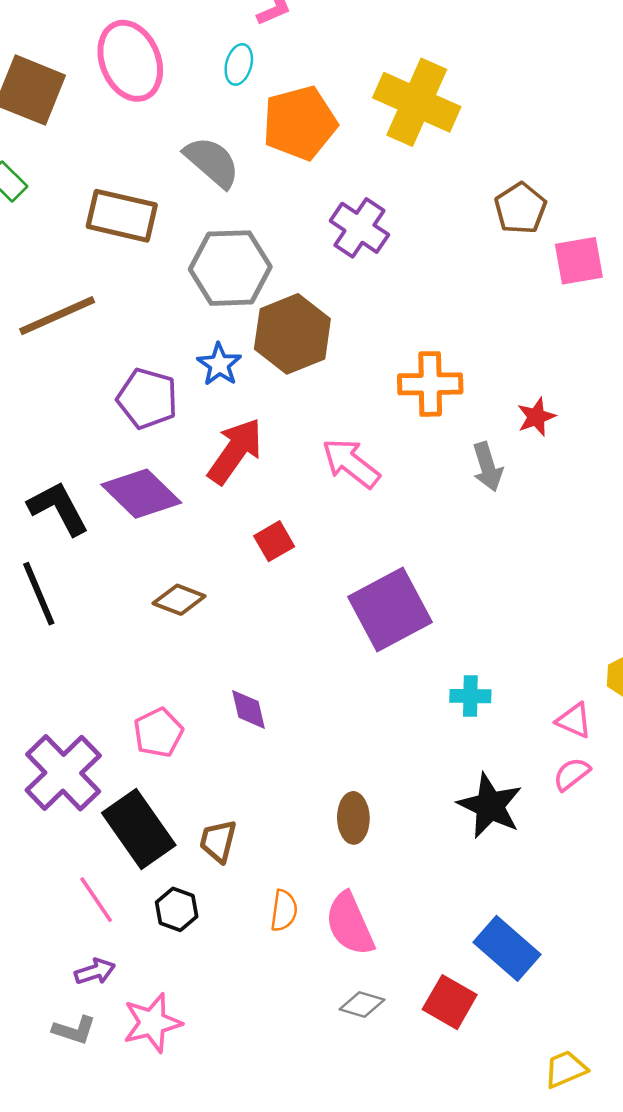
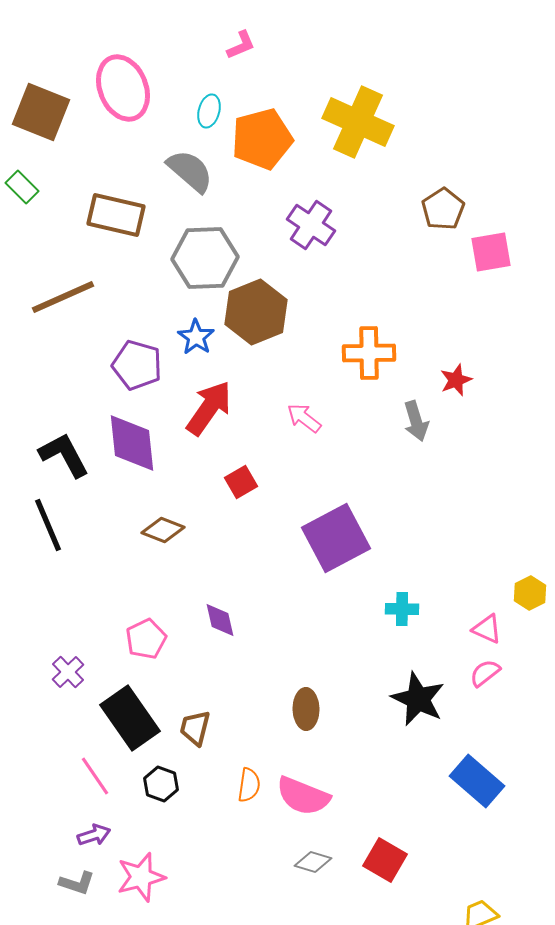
cyan ellipse: (239, 64) -> (209, 111), moved
pink arrow: (351, 463) -> (304, 418), size x0.7
purple diamond: (141, 494) -> (132, 443), turned 40
purple cross: (63, 773) -> (68, 672), size x0.5
pink semicircle: (350, 924) -> (303, 796), turned -44
blue rectangle: (507, 948) -> (477, 781), moved

